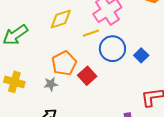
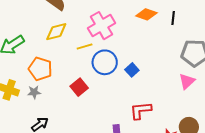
orange pentagon: (64, 63) -> (40, 69), moved, turned -30
gray star: (51, 84) -> (34, 92), moved

